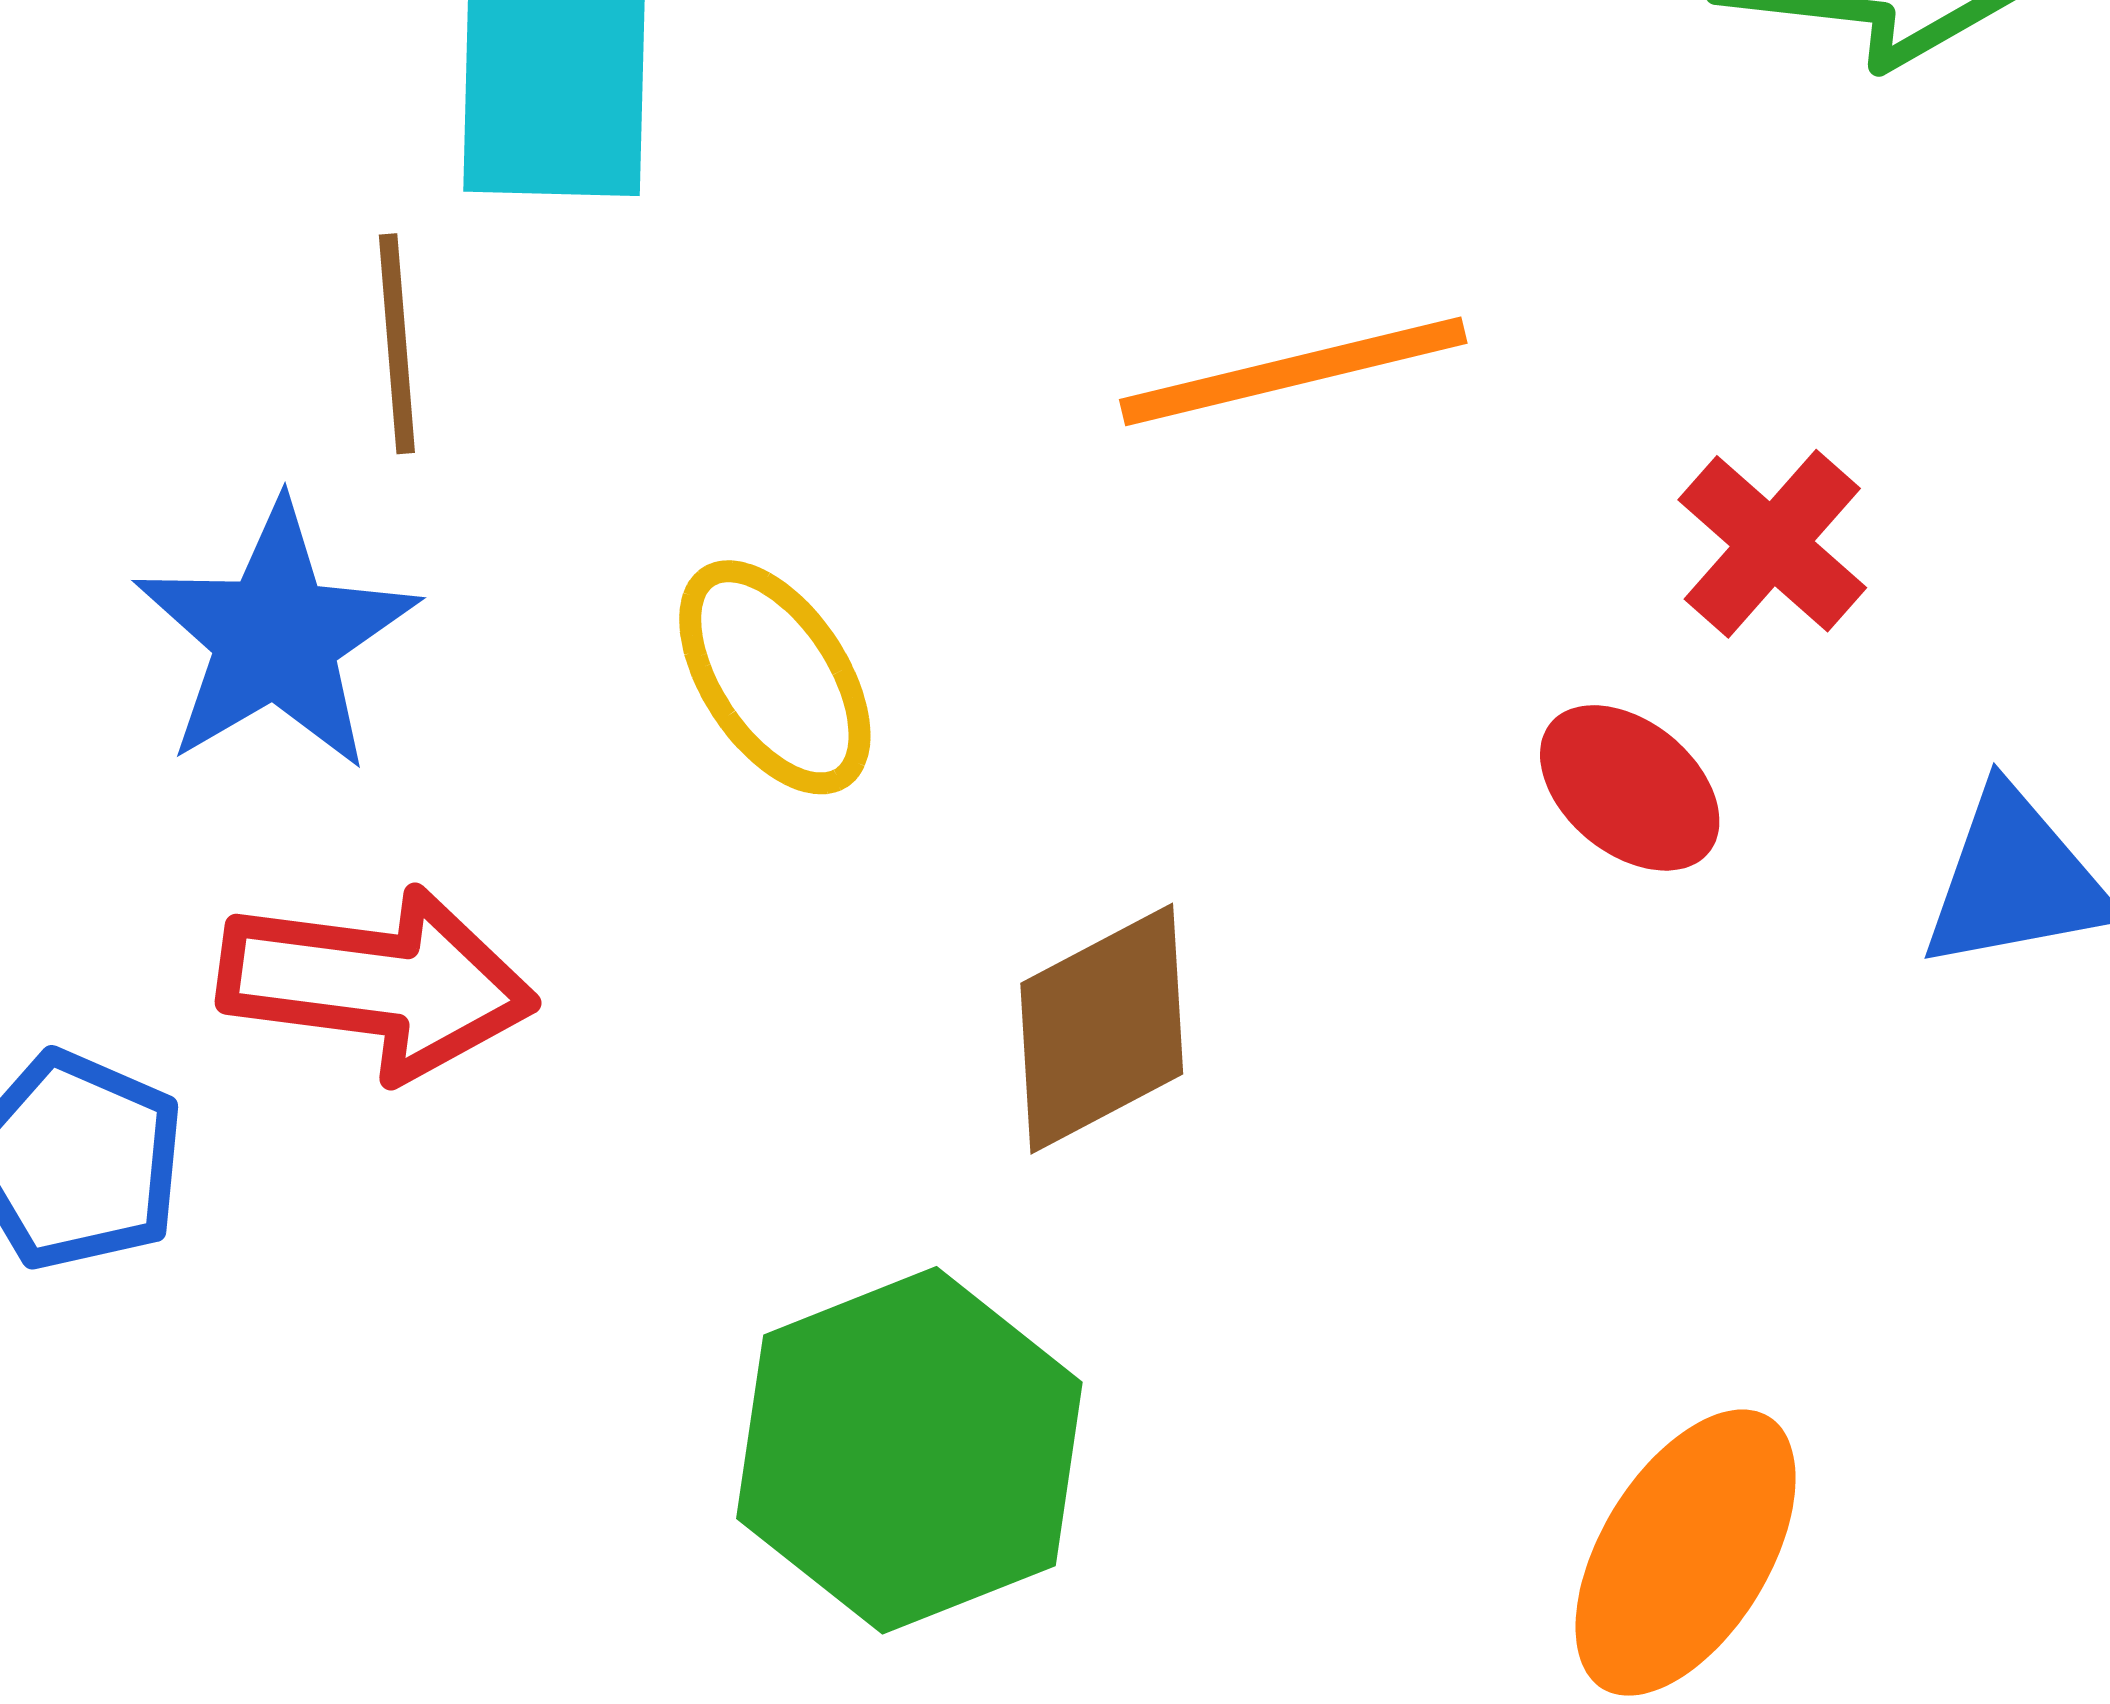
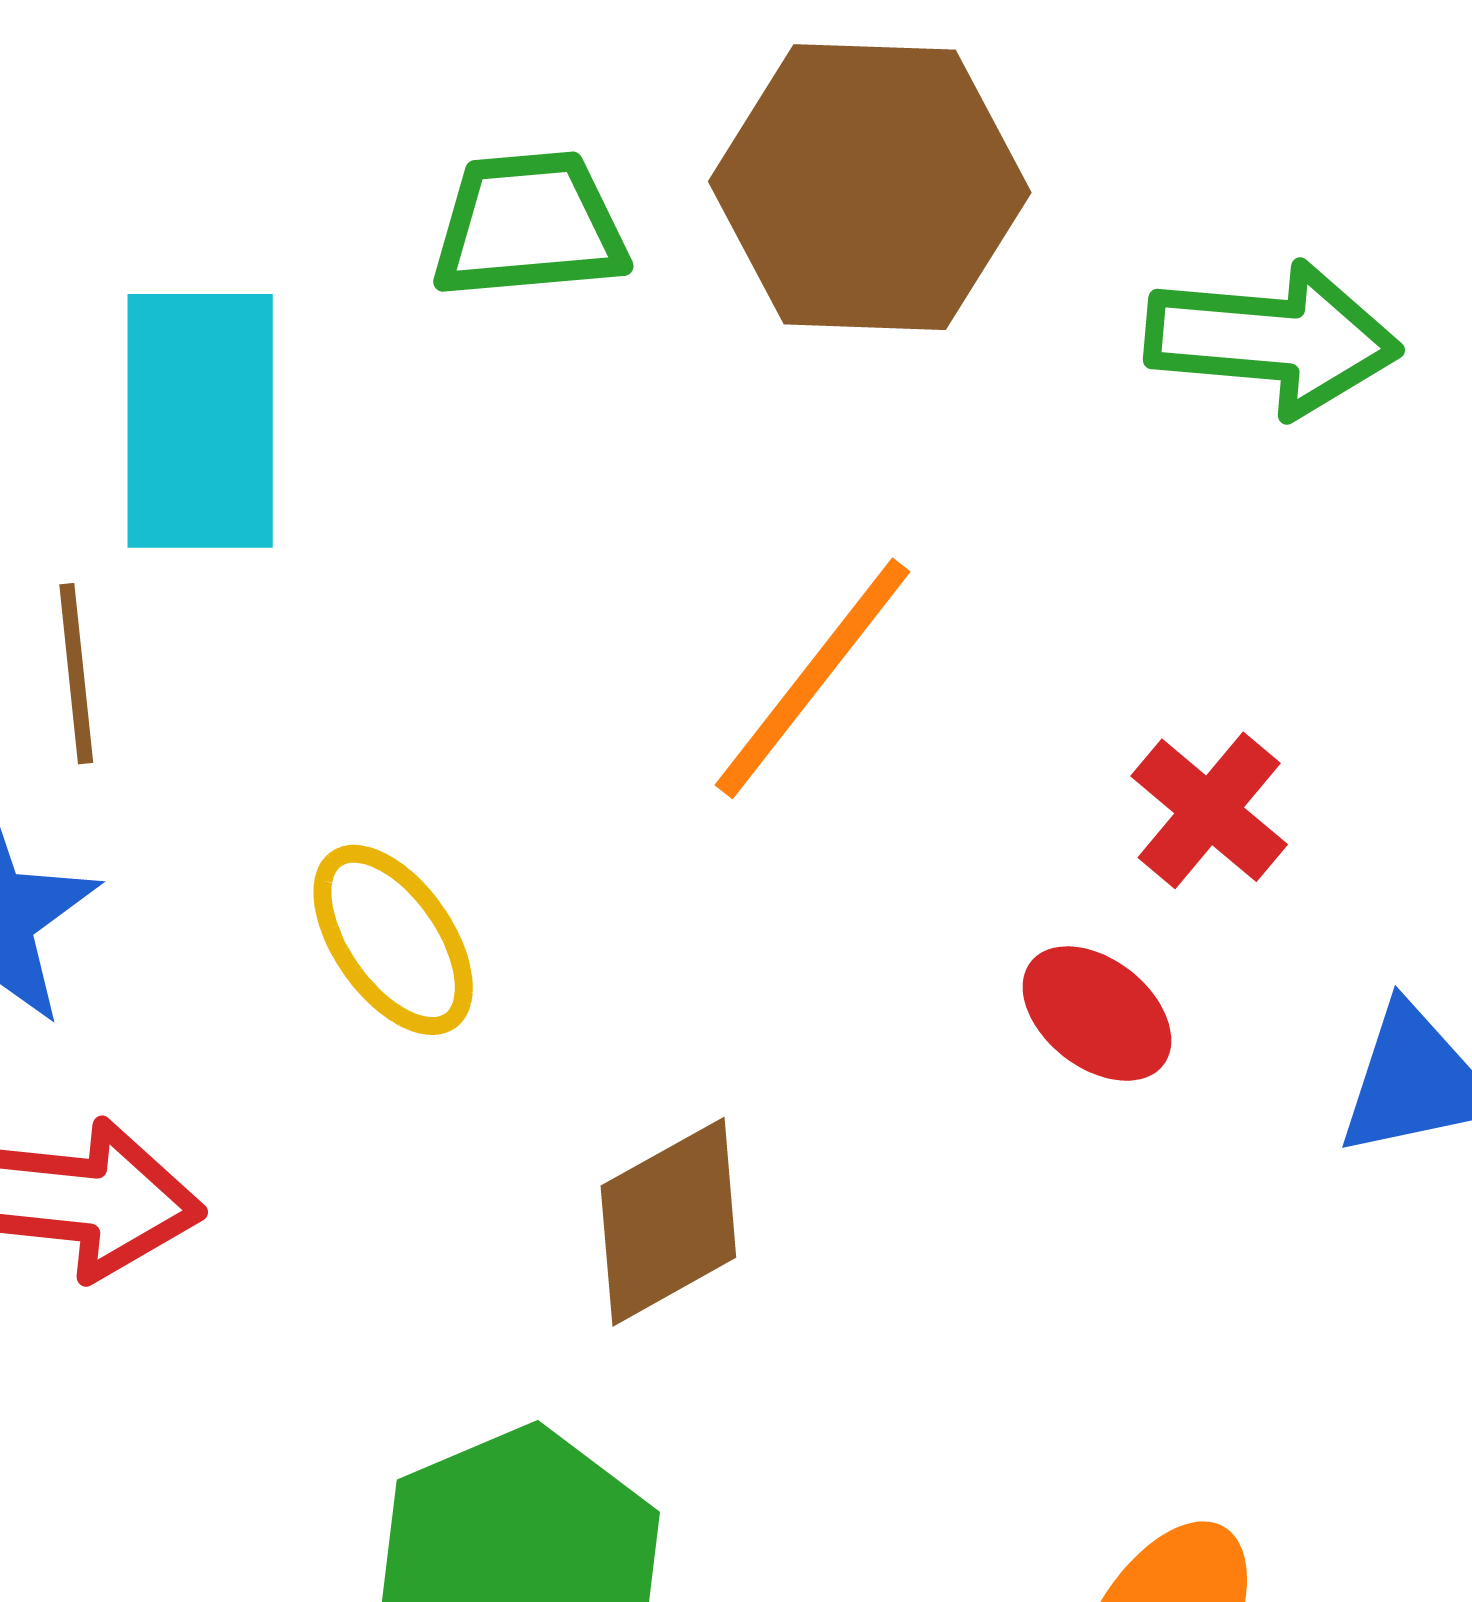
orange line: (1293, 371) -> (812, 678), turned -37

